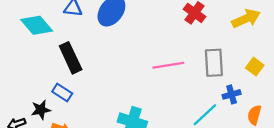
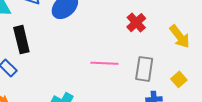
yellow arrow: (246, 19) -> (180, 36), turned 65

